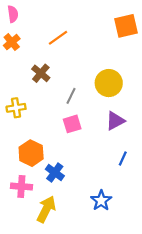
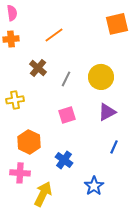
orange cross: (12, 42) -> (11, 39), turned 35
gray line: (71, 96) -> (66, 79), moved
blue cross: (55, 172) -> (64, 160), moved

